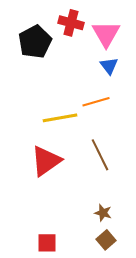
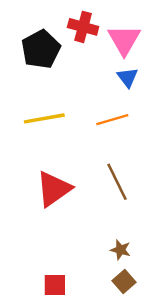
yellow line: (60, 118) -> (44, 118), moved

